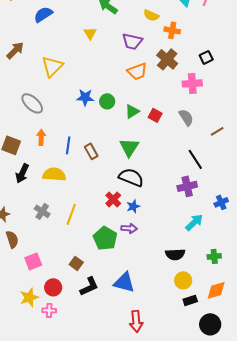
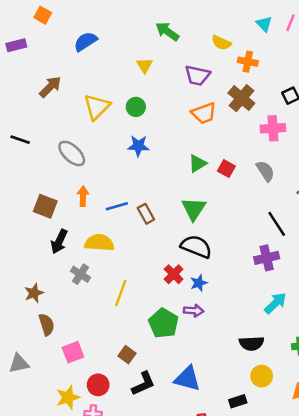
green circle: (107, 101) -> (136, 107), moved
blue line: (68, 145) -> (117, 206), turned 66
gray cross: (42, 211) -> (80, 274), moved
black rectangle: (190, 300) -> (238, 401), moved

